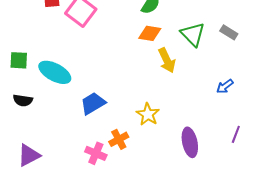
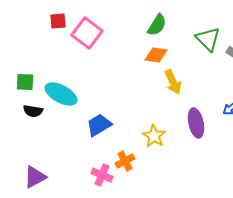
green triangle: (193, 34) -> (208, 39), moved
black semicircle: (23, 100) -> (33, 111), moved
purple ellipse: (190, 142) -> (196, 123), moved

